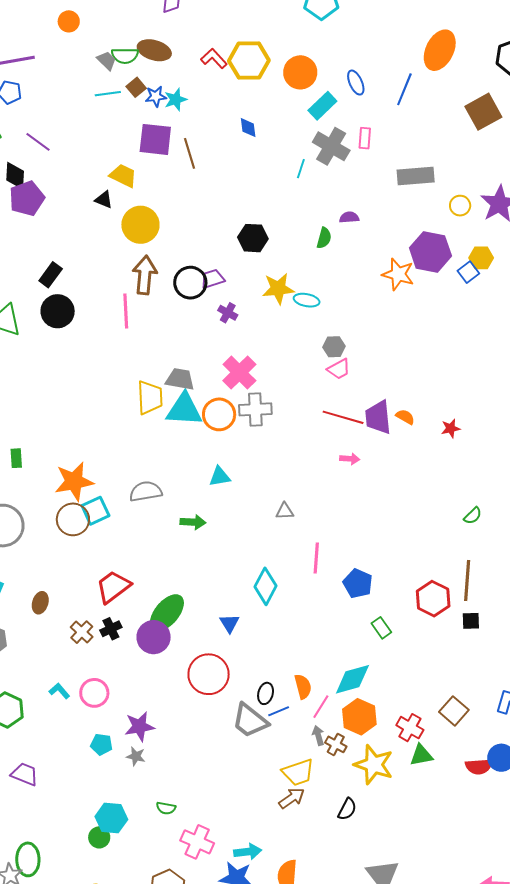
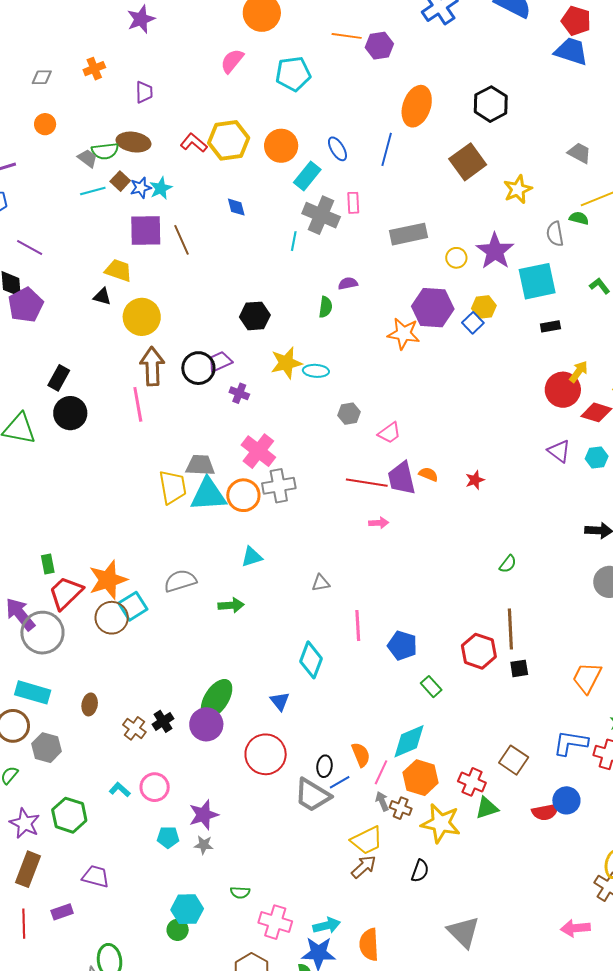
pink trapezoid: (339, 369) -> (389, 433), moved
red trapezoid: (113, 587) -> (66, 593), moved

